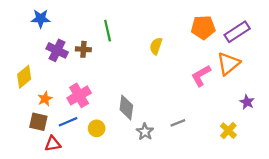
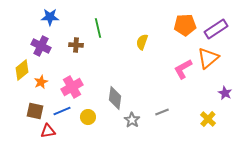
blue star: (41, 19) -> (50, 17), moved
purple cross: (57, 50) -> (41, 46), moved
orange star: (45, 99) -> (41, 82), moved

